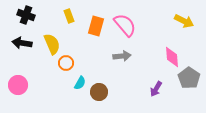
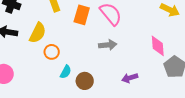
yellow semicircle: (52, 44) -> (38, 33), turned 50
purple arrow: (156, 89) -> (130, 78), moved, turned 42

